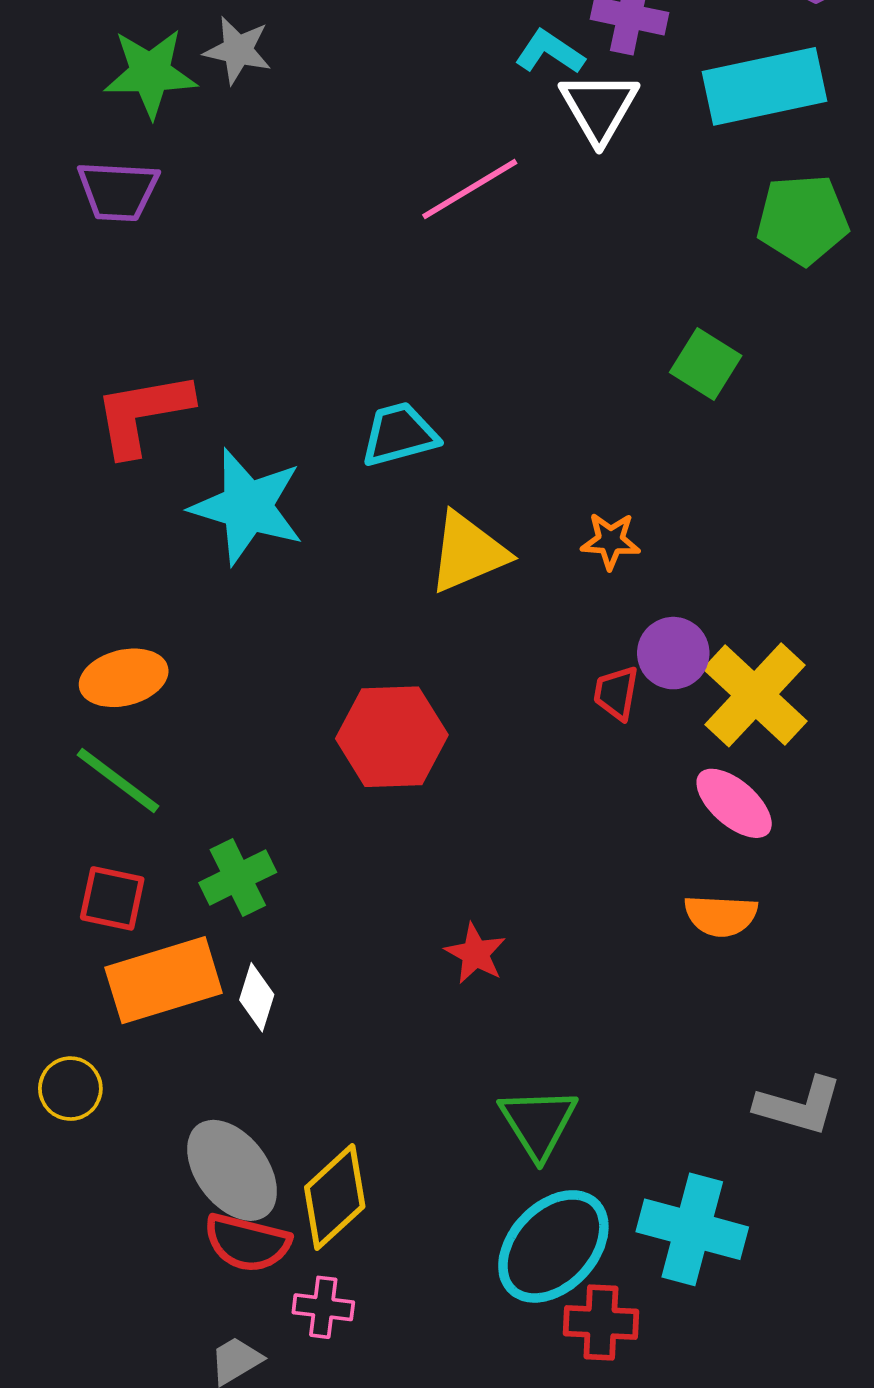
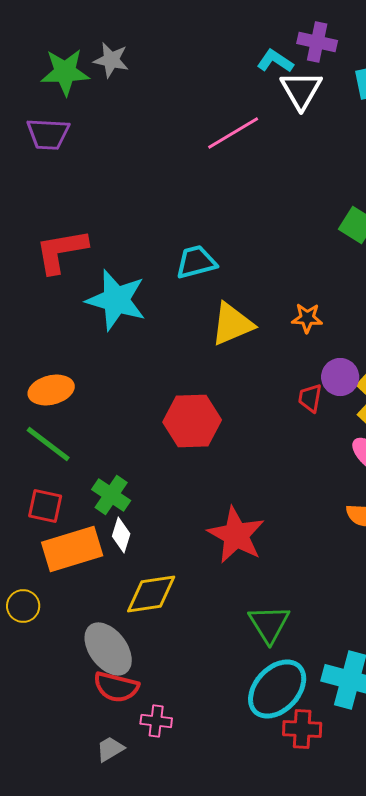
green cross: (238, 877) -> (111, 495), turned -30
red star: (475, 954) -> (236, 535), size x1.8
white diamond: (257, 997) -> (121, 535), moved
yellow diamond: (335, 1197) -> (151, 594), moved, turned 34

